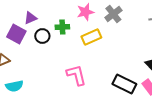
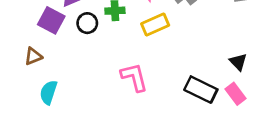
cyan semicircle: (14, 86) -> (48, 92), turned 120

